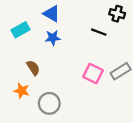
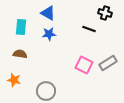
cyan rectangle: (21, 30) -> (21, 27), turned -56
brown semicircle: (33, 68) -> (20, 54), moved, turned -48
orange star: (22, 91) -> (14, 80), moved

